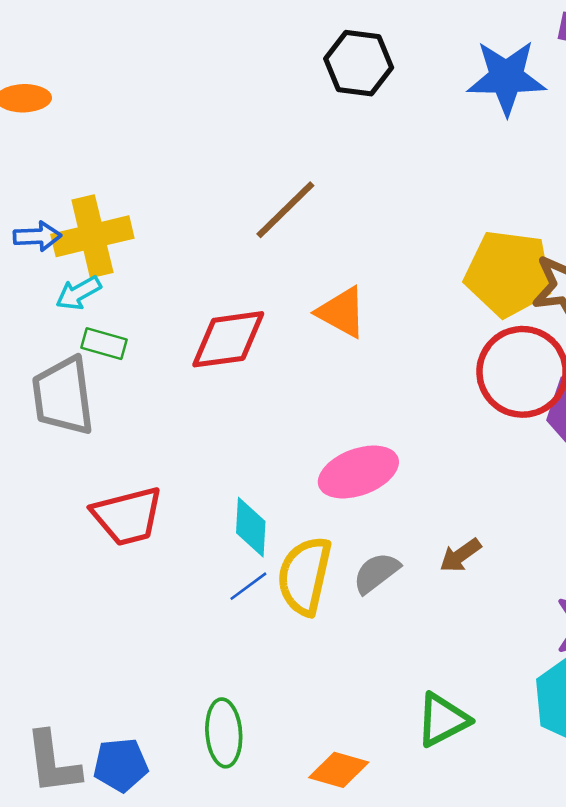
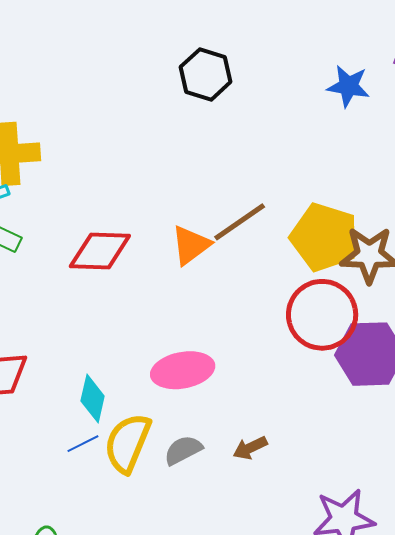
black hexagon: (359, 63) -> (206, 74), moved
blue star: (506, 77) -> (348, 86), size x0.7
brown line: (285, 210) -> (240, 222), moved
orange triangle: (342, 312) -> (191, 245), turned 45

